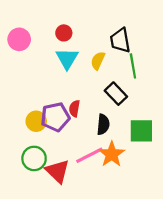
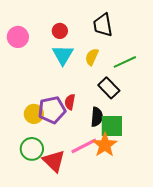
black trapezoid: (120, 40) -> (103, 25), moved
green line: (133, 66) -> (125, 62), turned 75
green square: (141, 131) -> (112, 126), moved

